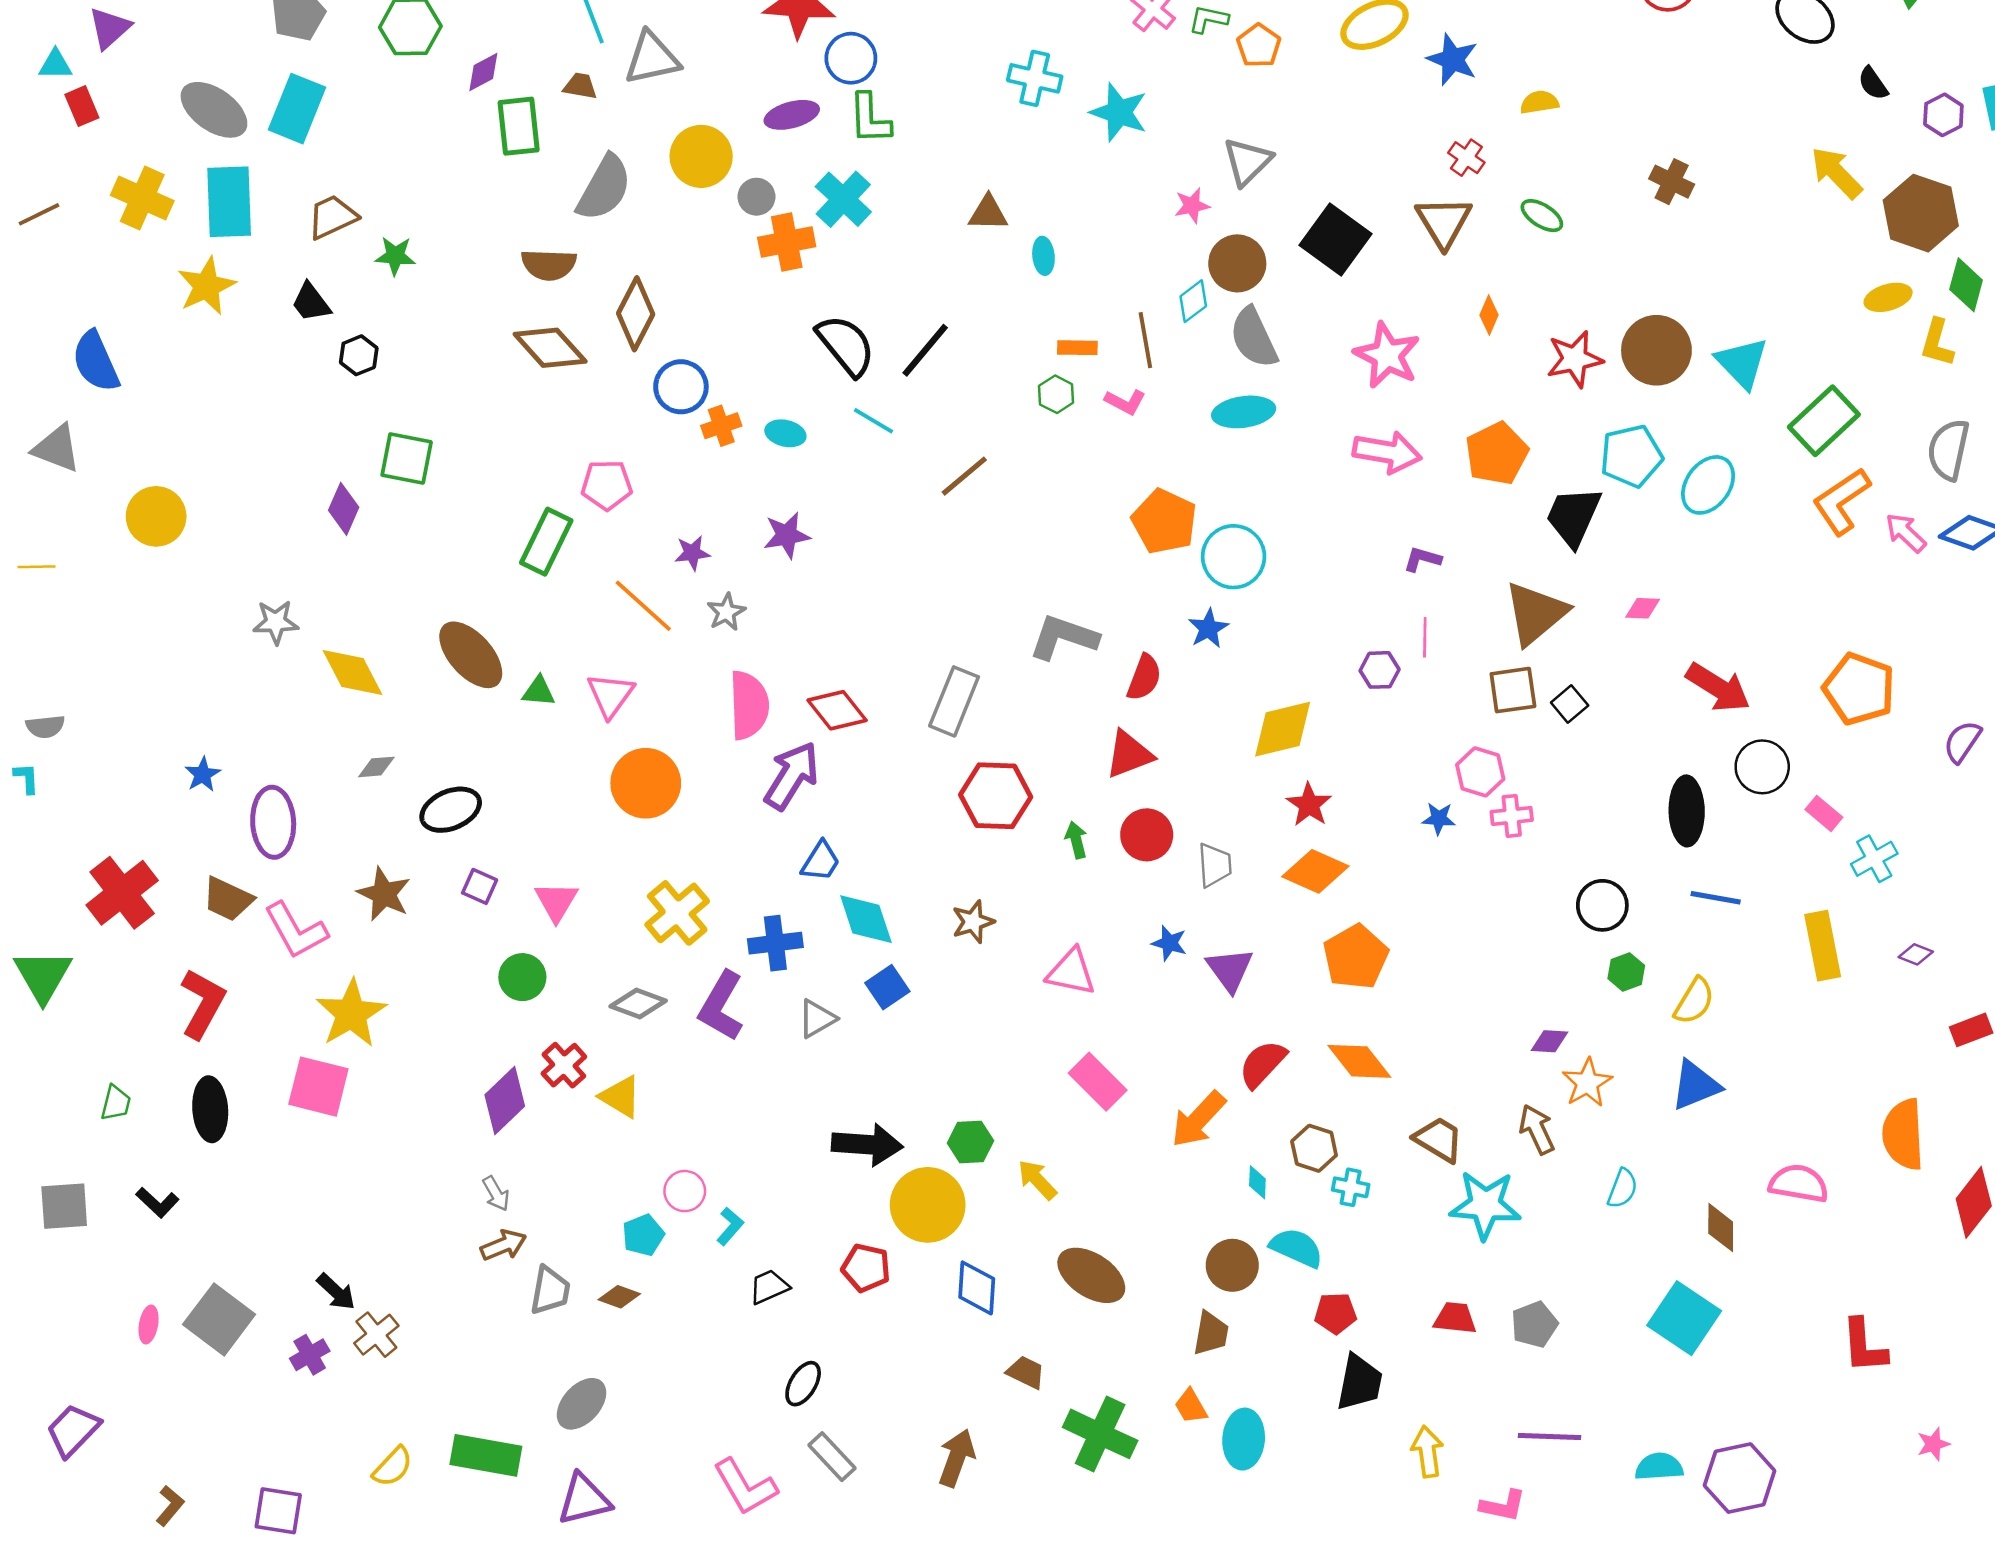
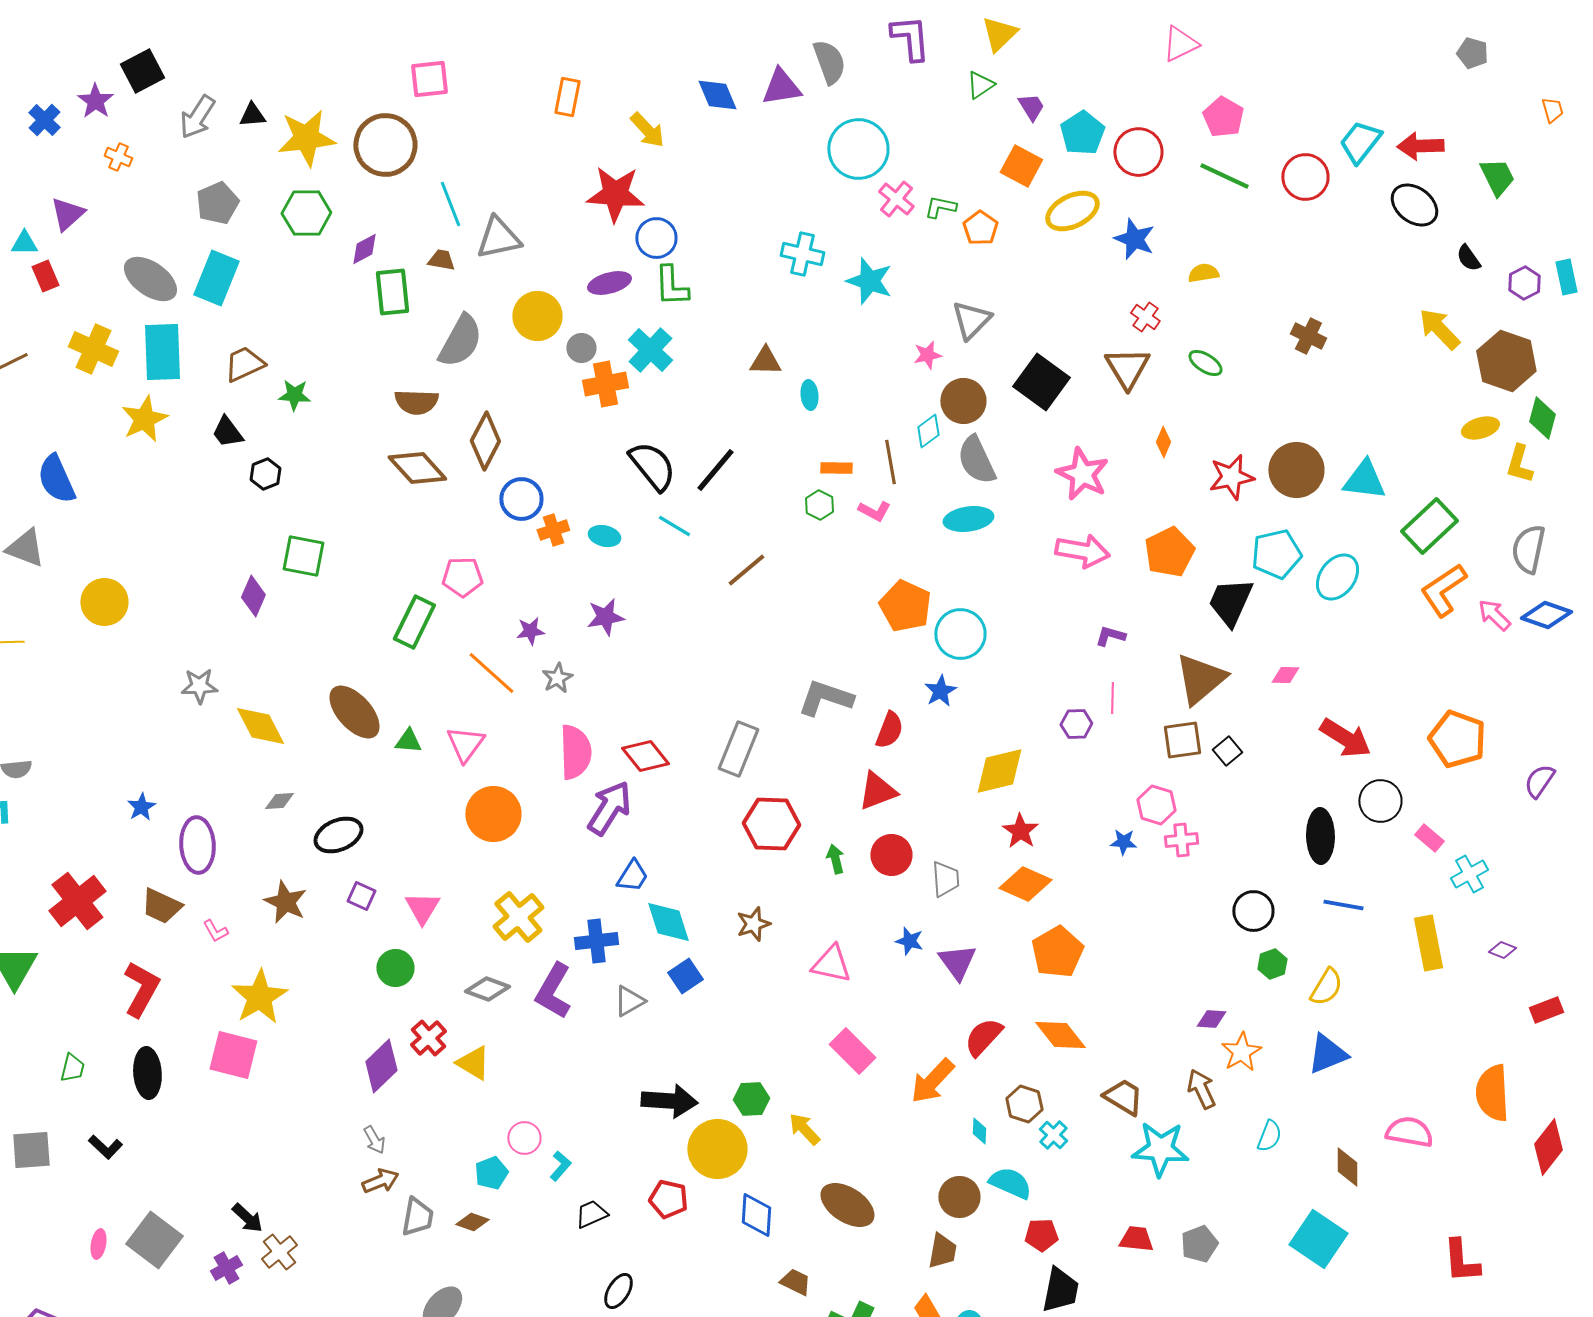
cyan triangle: (1742, 363) -> (1364, 480), turned -39
pink L-shape: (296, 931) -> (215, 931), size x0.5
cyan cross: (1351, 1187) -> (1053, 1135), turned 32

